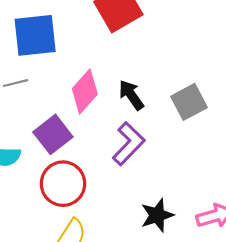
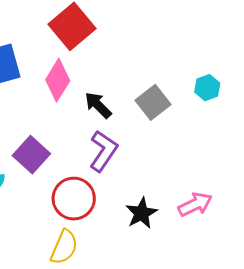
pink diamond: (85, 91) -> (58, 80), moved
red circle: (63, 184) -> (74, 199), moved

